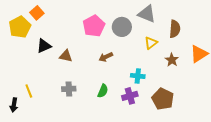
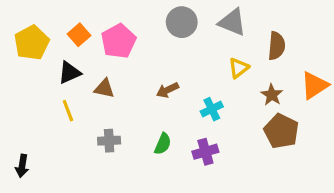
orange square: (37, 13) -> (79, 35), moved
pink pentagon: (94, 26) -> (119, 41), moved
gray circle: (122, 27) -> (182, 22), moved
cyan cross: (138, 76) -> (212, 109), moved, turned -32
yellow line: (29, 91) -> (68, 111), moved
brown pentagon: (163, 99) -> (281, 131), moved

